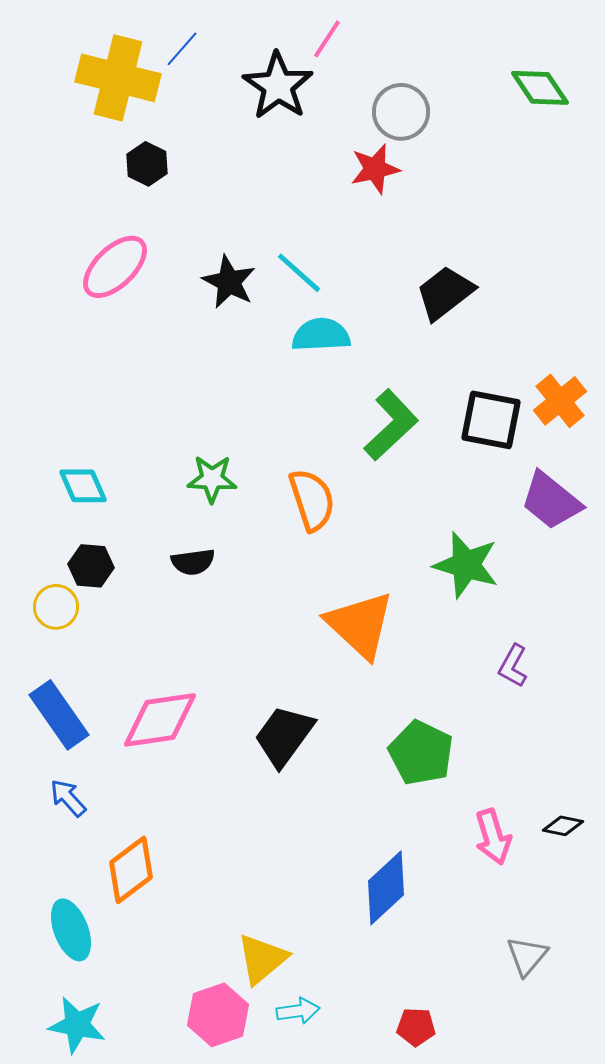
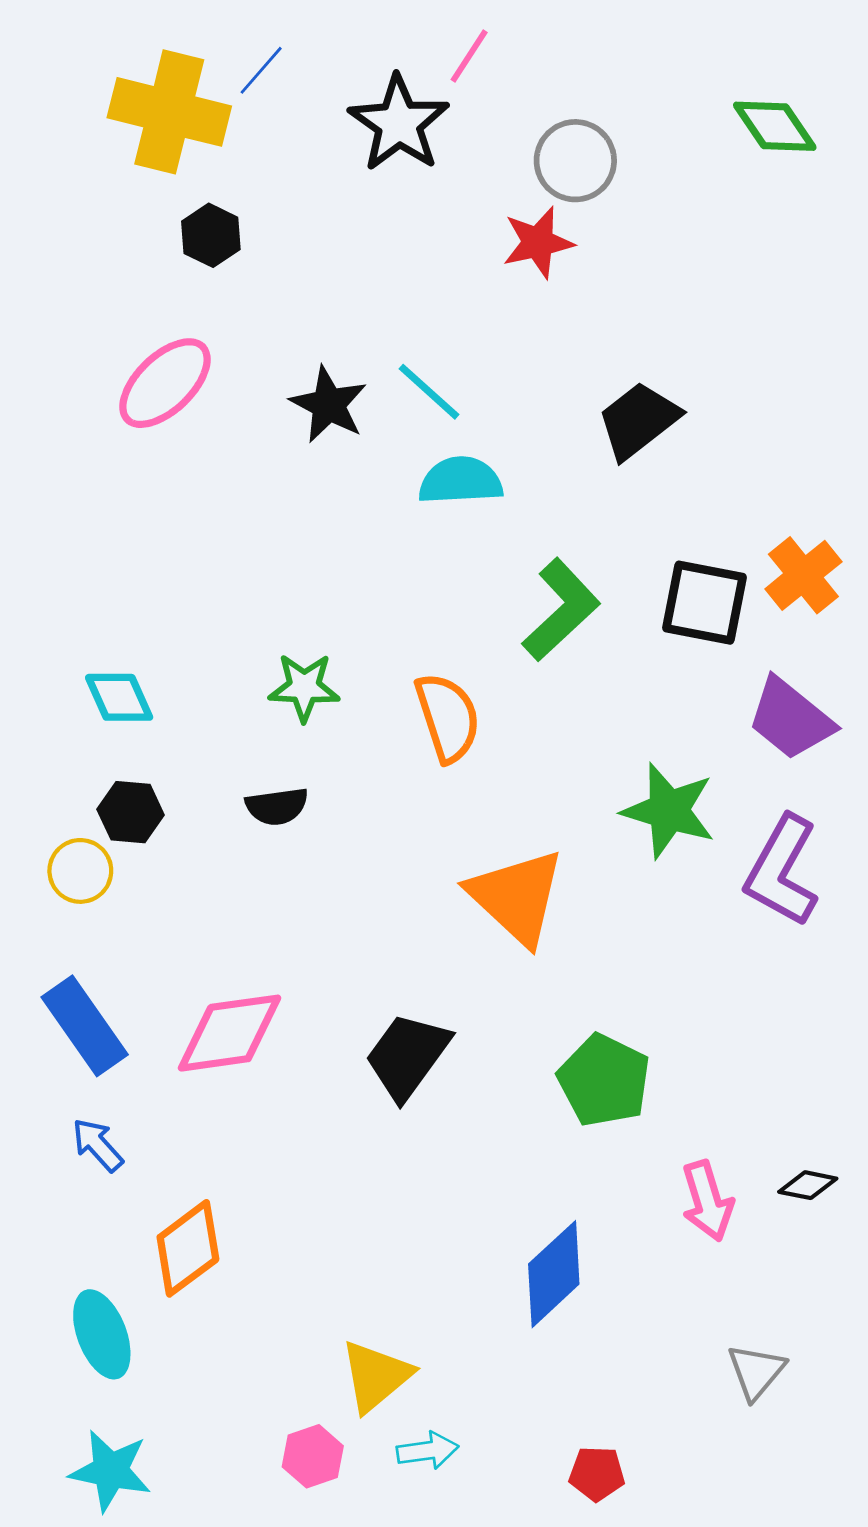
purple L-shape: (513, 666) -> (782, 871), moved, size x1.8
pink hexagon: (218, 1015) -> (313, 1456), size x0.7

